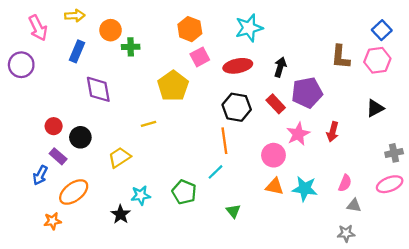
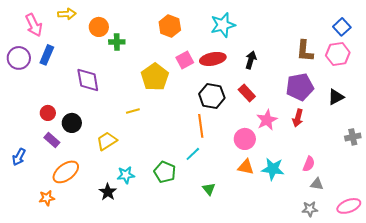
blue rectangle: (77, 51) -> (47, 55), moved
pink square: (200, 57) -> (185, 60), moved
purple pentagon: (307, 93) -> (300, 87), moved
blue arrow: (40, 175) -> (19, 157), moved
pink ellipse: (390, 184) -> (349, 206), moved

